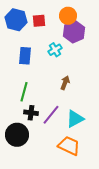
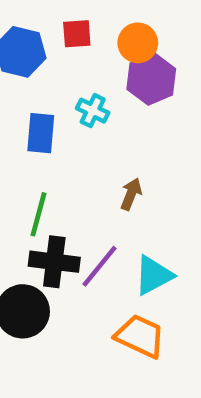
red square: (39, 21) -> (77, 34), moved
cyan cross: (55, 50) -> (93, 111), moved, turned -32
black cross: (31, 113) -> (54, 262), size x1.5

